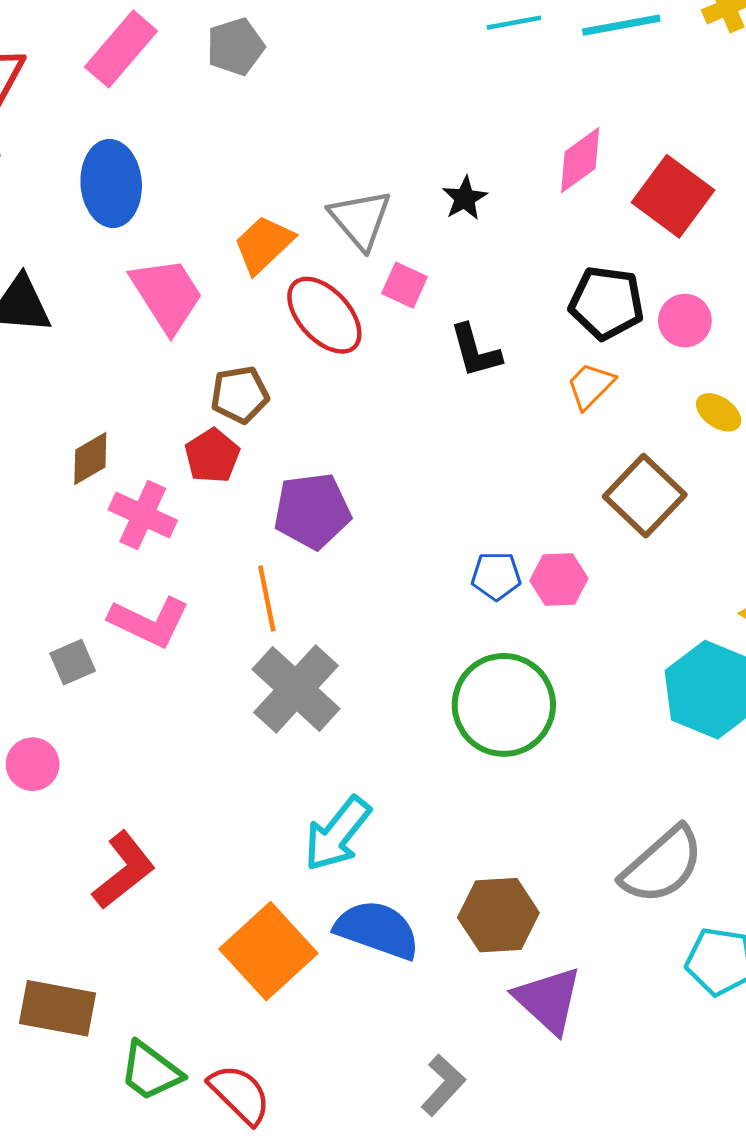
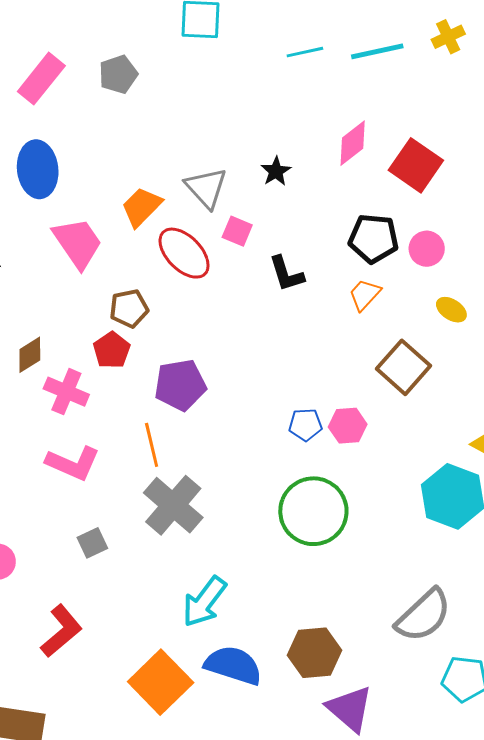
gray square: (73, 662) -> (92, 543), moved

